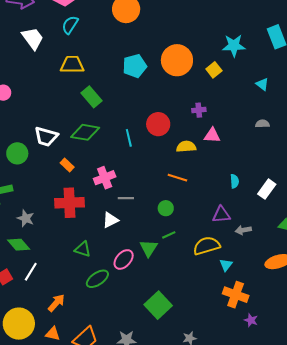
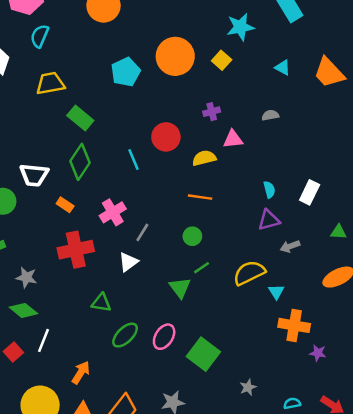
gray semicircle: (262, 124) -> (270, 115), moved
green diamond: (85, 132) -> (80, 162), turned -56
gray line: (126, 198) -> (142, 232), turned -49
purple triangle: (221, 215) -> (269, 220), moved
pink ellipse: (124, 259) -> (164, 337), moved

